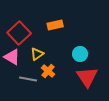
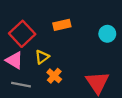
cyan circle: (80, 54) -> (107, 34), moved
gray line: (28, 79) -> (21, 85), moved

